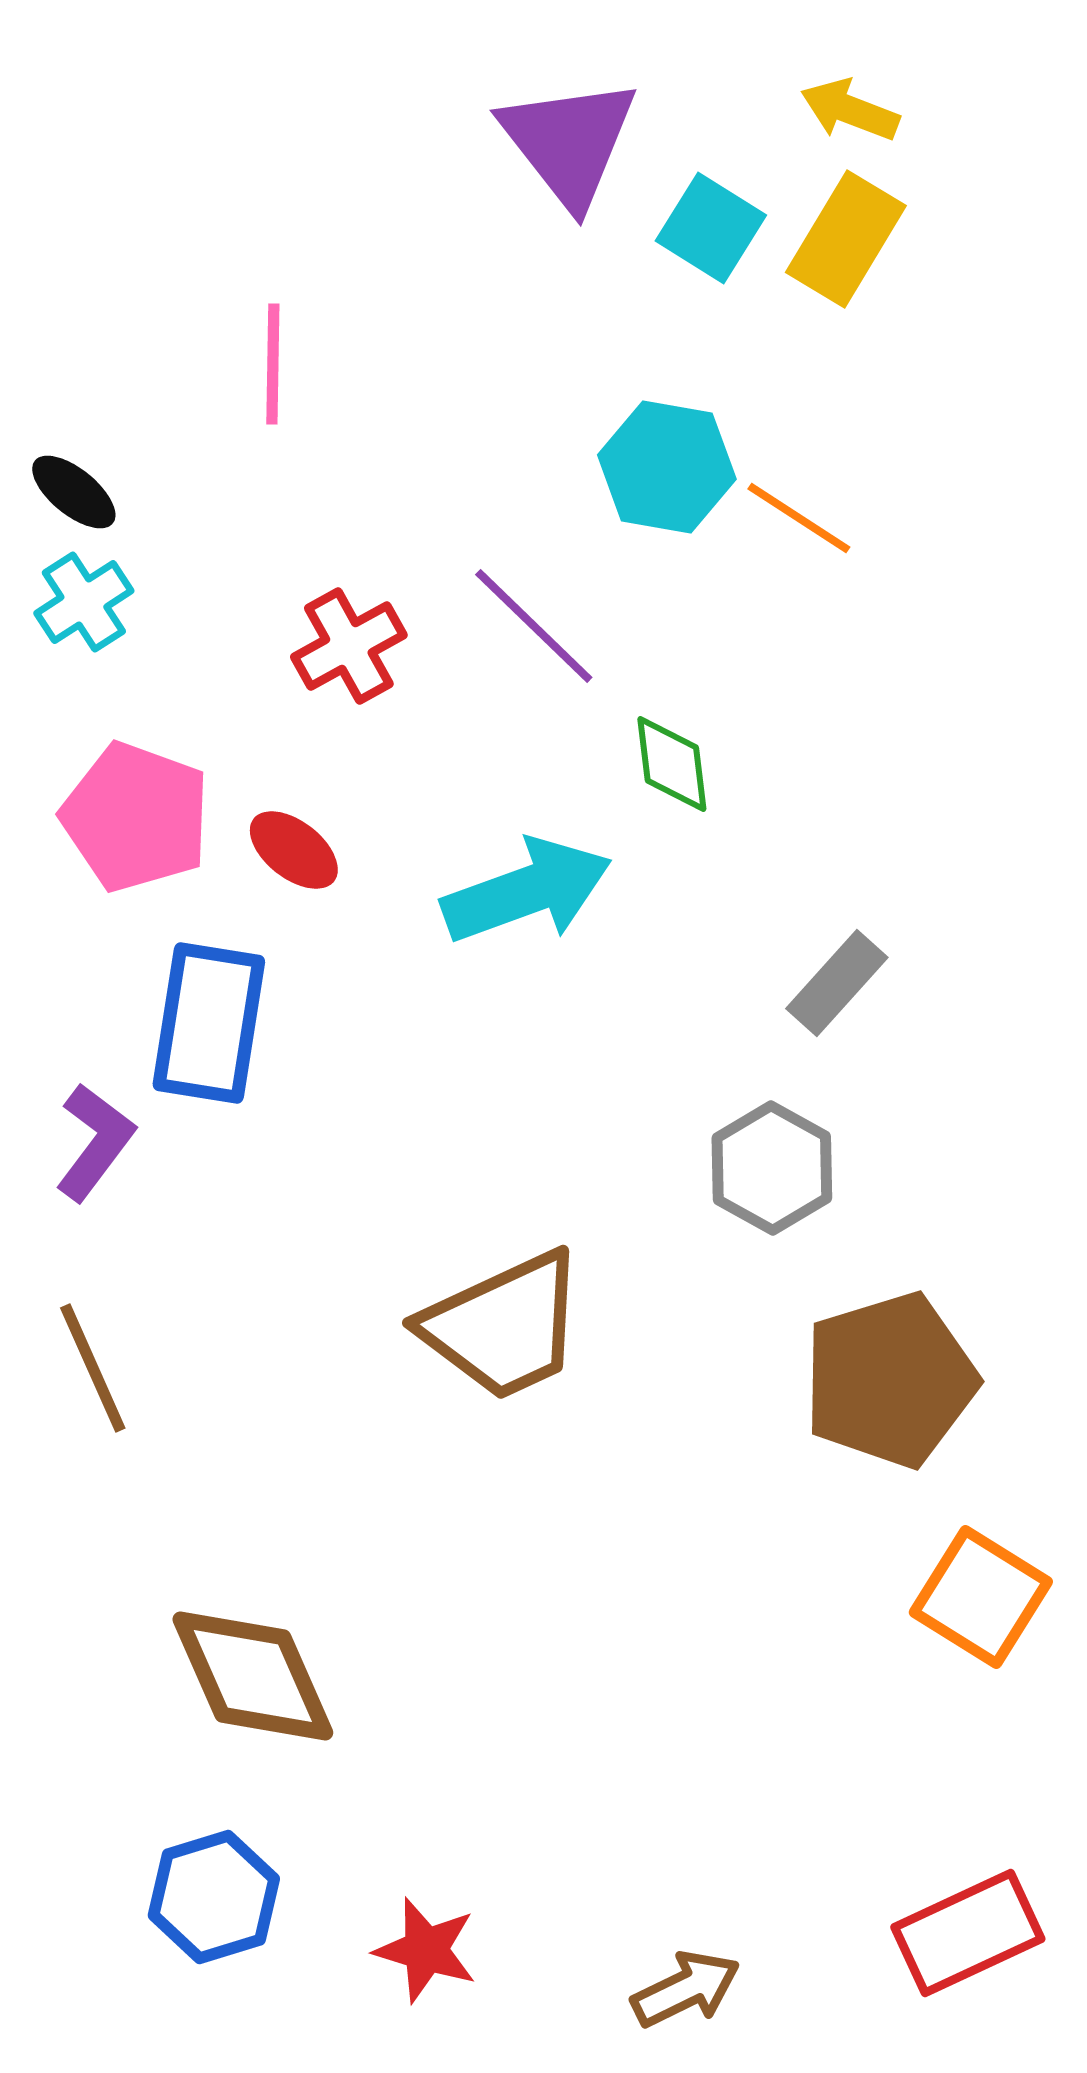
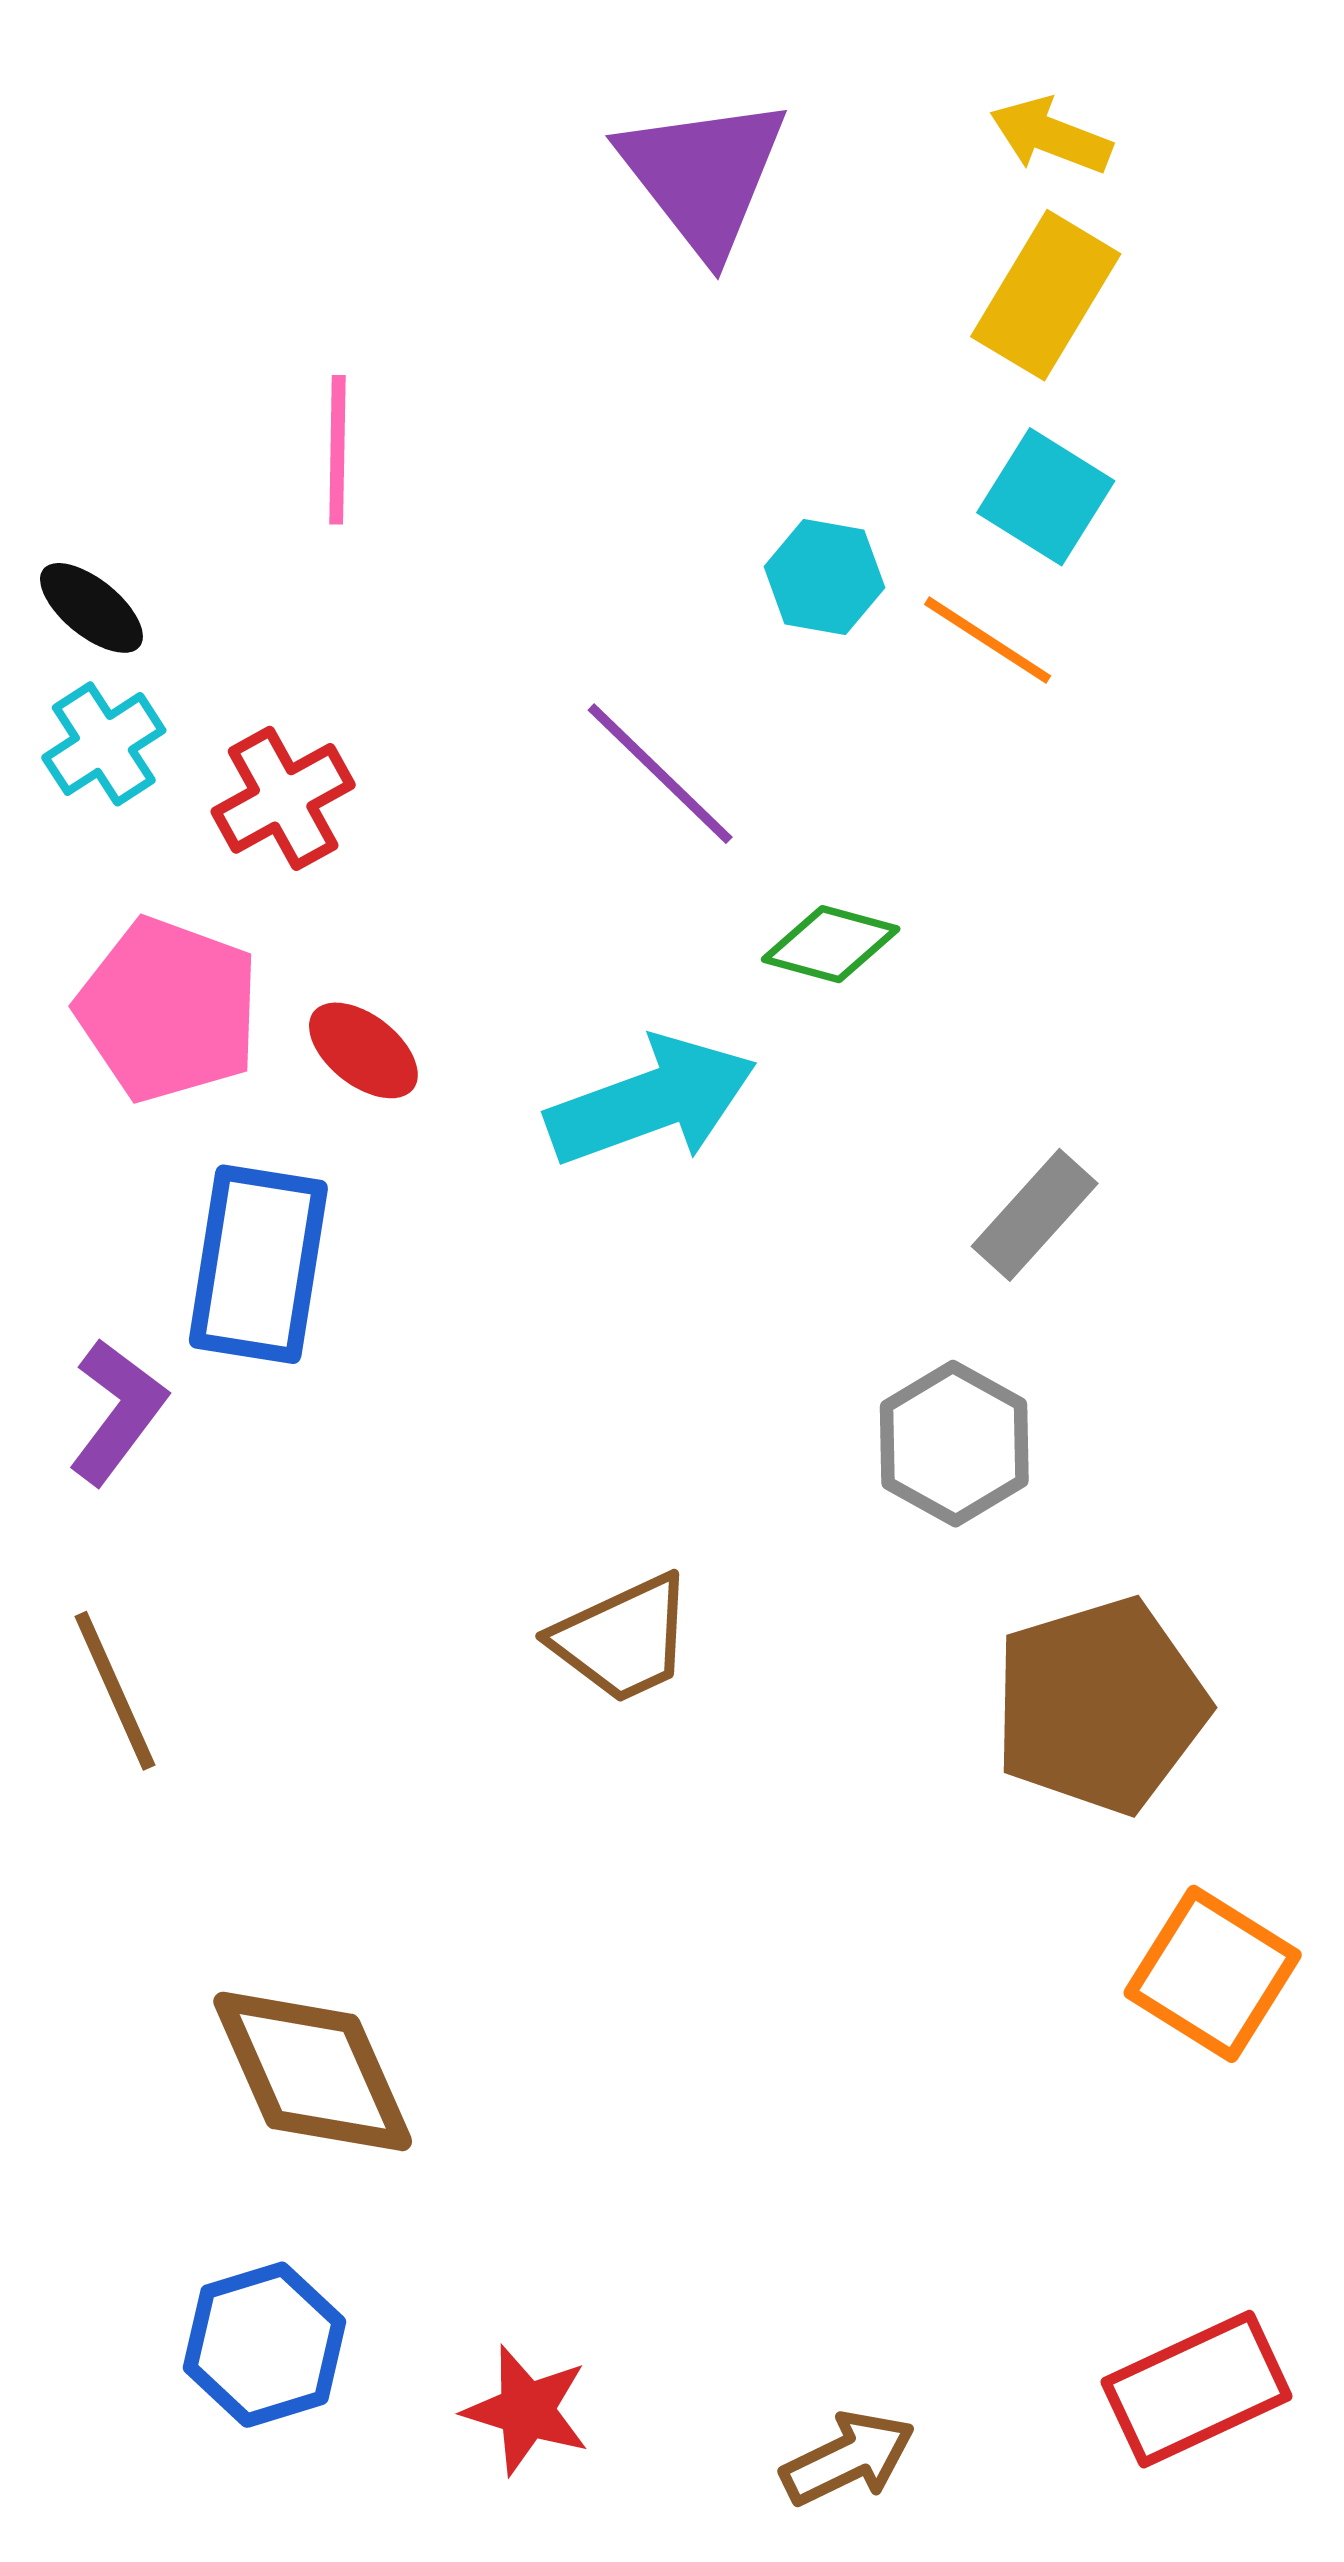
cyan square: (711, 228) -> (1046, 497), moved
cyan hexagon: (667, 467) -> (824, 577), size x0.7
red cross: (349, 646) -> (283, 798), moved
green diamond: (672, 764) -> (831, 944), turned -68
brown trapezoid: (504, 1326) -> (623, 1639), size x0.7

